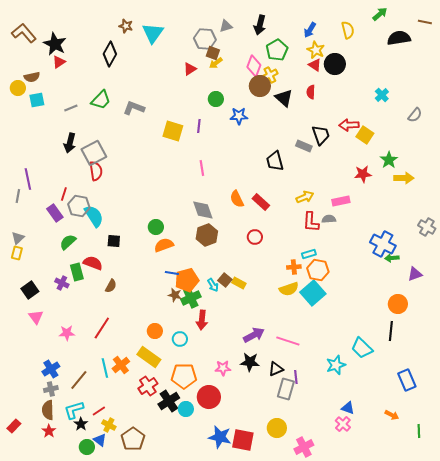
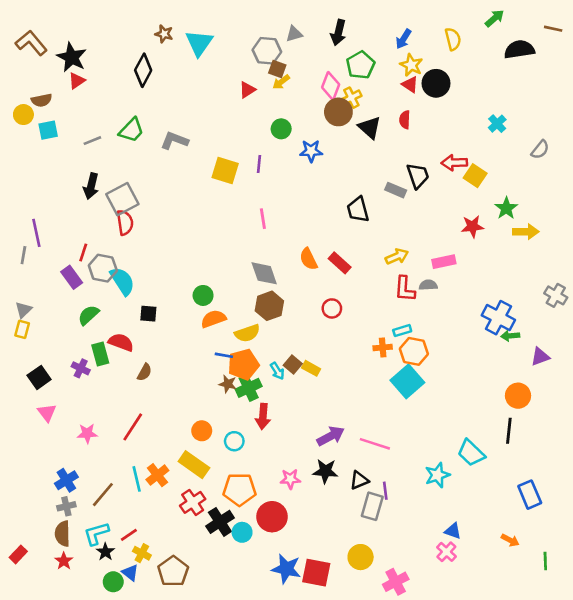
yellow semicircle: (289, 289) -> (247, 333), moved

